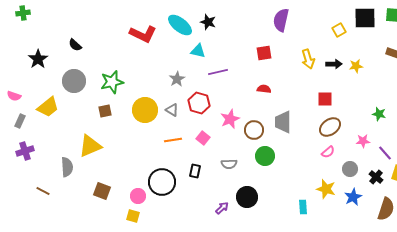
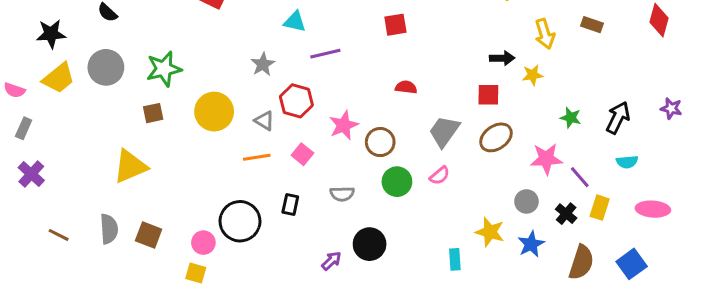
black star: (38, 59) -> (51, 34), turned 30
yellow arrow: (308, 59) -> (545, 34), moved
black arrow: (334, 64) -> (502, 58), moved
yellow star: (356, 66) -> (533, 75), moved
red semicircle: (264, 89) -> (406, 87), moved
yellow trapezoid: (48, 107) -> (59, 78), moved
gray triangle: (172, 110) -> (264, 121), moved
gray trapezoid: (283, 122) -> (444, 131), moved, turned 35
pink star: (363, 141) -> (546, 159), size x1.5
purple cross: (25, 151) -> (31, 174), turned -30
pink semicircle: (328, 152) -> (440, 176), moved
gray semicircle: (67, 167) -> (109, 229), moved

